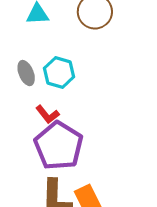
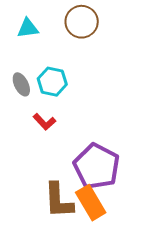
purple pentagon: (59, 146) -> (97, 166), moved

